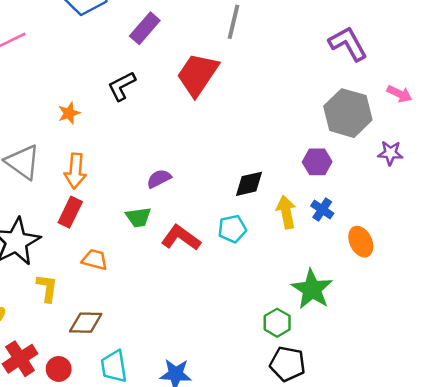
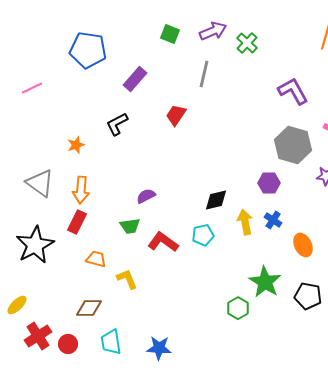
red trapezoid: (198, 75) -> (176, 115), size x0.6
yellow L-shape: (47, 288) -> (127, 279), moved, turned -30
black pentagon: (288, 364) -> (308, 296), moved

